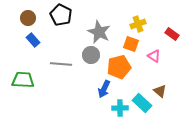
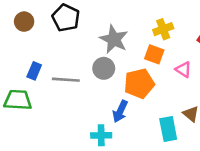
blue rectangle: (33, 40) -> (34, 71), moved, turned 64
cyan rectangle: (142, 103) -> (168, 129), turned 36
cyan cross: (120, 108) -> (101, 135), moved

